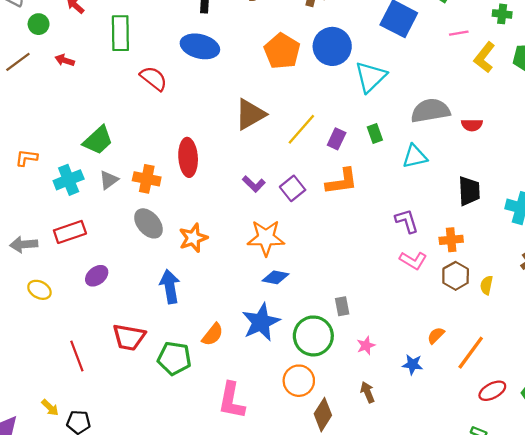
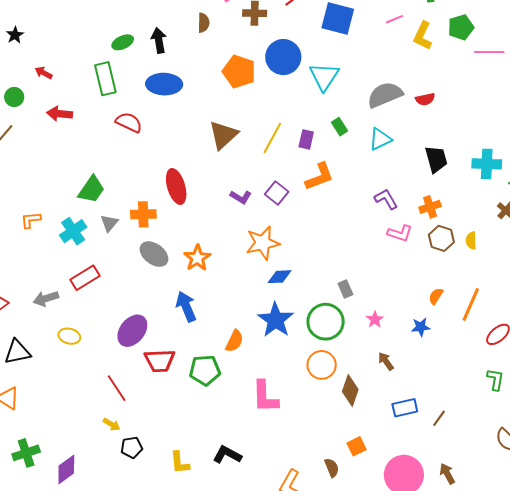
green rectangle: (120, 33) -> (105, 79), moved
red arrow: (65, 60) -> (60, 114), moved, size x1.4
purple ellipse: (97, 276) -> (132, 331), moved, size x1.5
yellow arrow: (50, 408) -> (112, 424), moved

